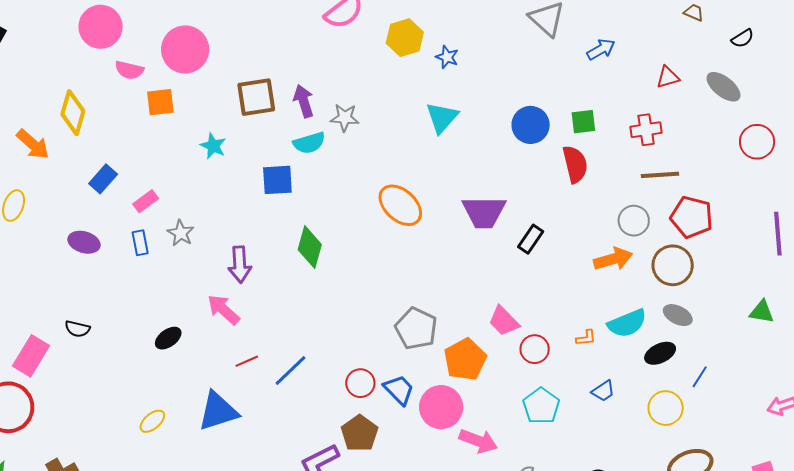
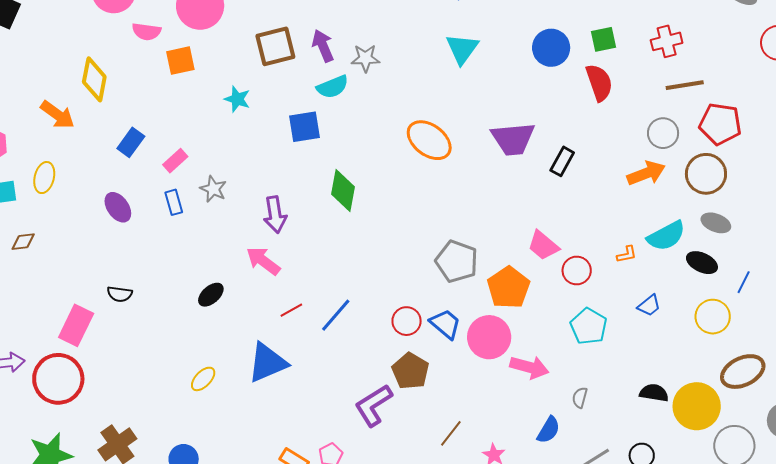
purple ellipse: (84, 242) -> (118, 207), turned 44
black ellipse: (660, 353) -> (702, 263), turned 56

